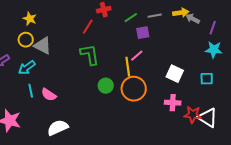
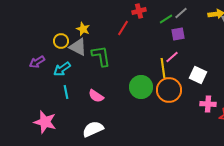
gray line: (155, 16) -> (181, 13), moved, turned -32
yellow star: (30, 19) -> (83, 29), moved
green L-shape: (90, 55) -> (101, 56), moved
white square: (175, 74) -> (198, 75), moved
green circle: (106, 86) -> (141, 87), size x1.5
pink semicircle: (49, 95) -> (96, 96), moved

